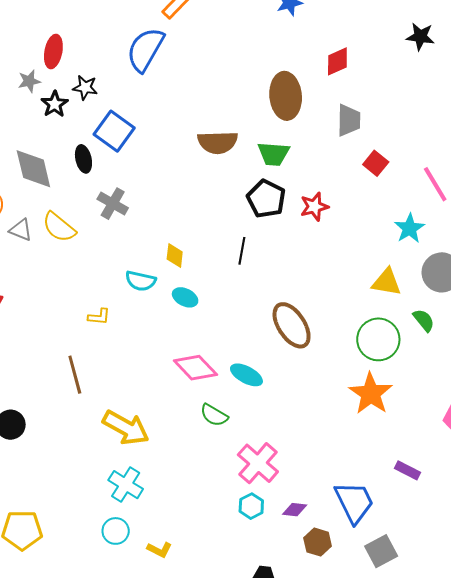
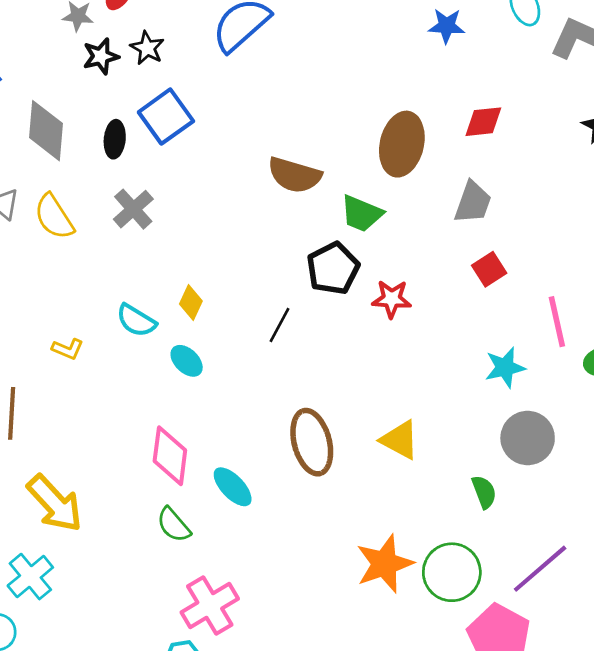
yellow triangle: (386, 282) -> (400, 440), moved
green circle: (378, 339) -> (452, 572), moved
pink diamond: (195, 368) -> (170, 456), turned 33

